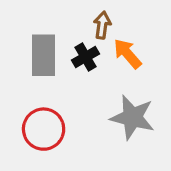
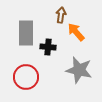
black cross: (86, 57) -> (48, 47), moved, turned 35

